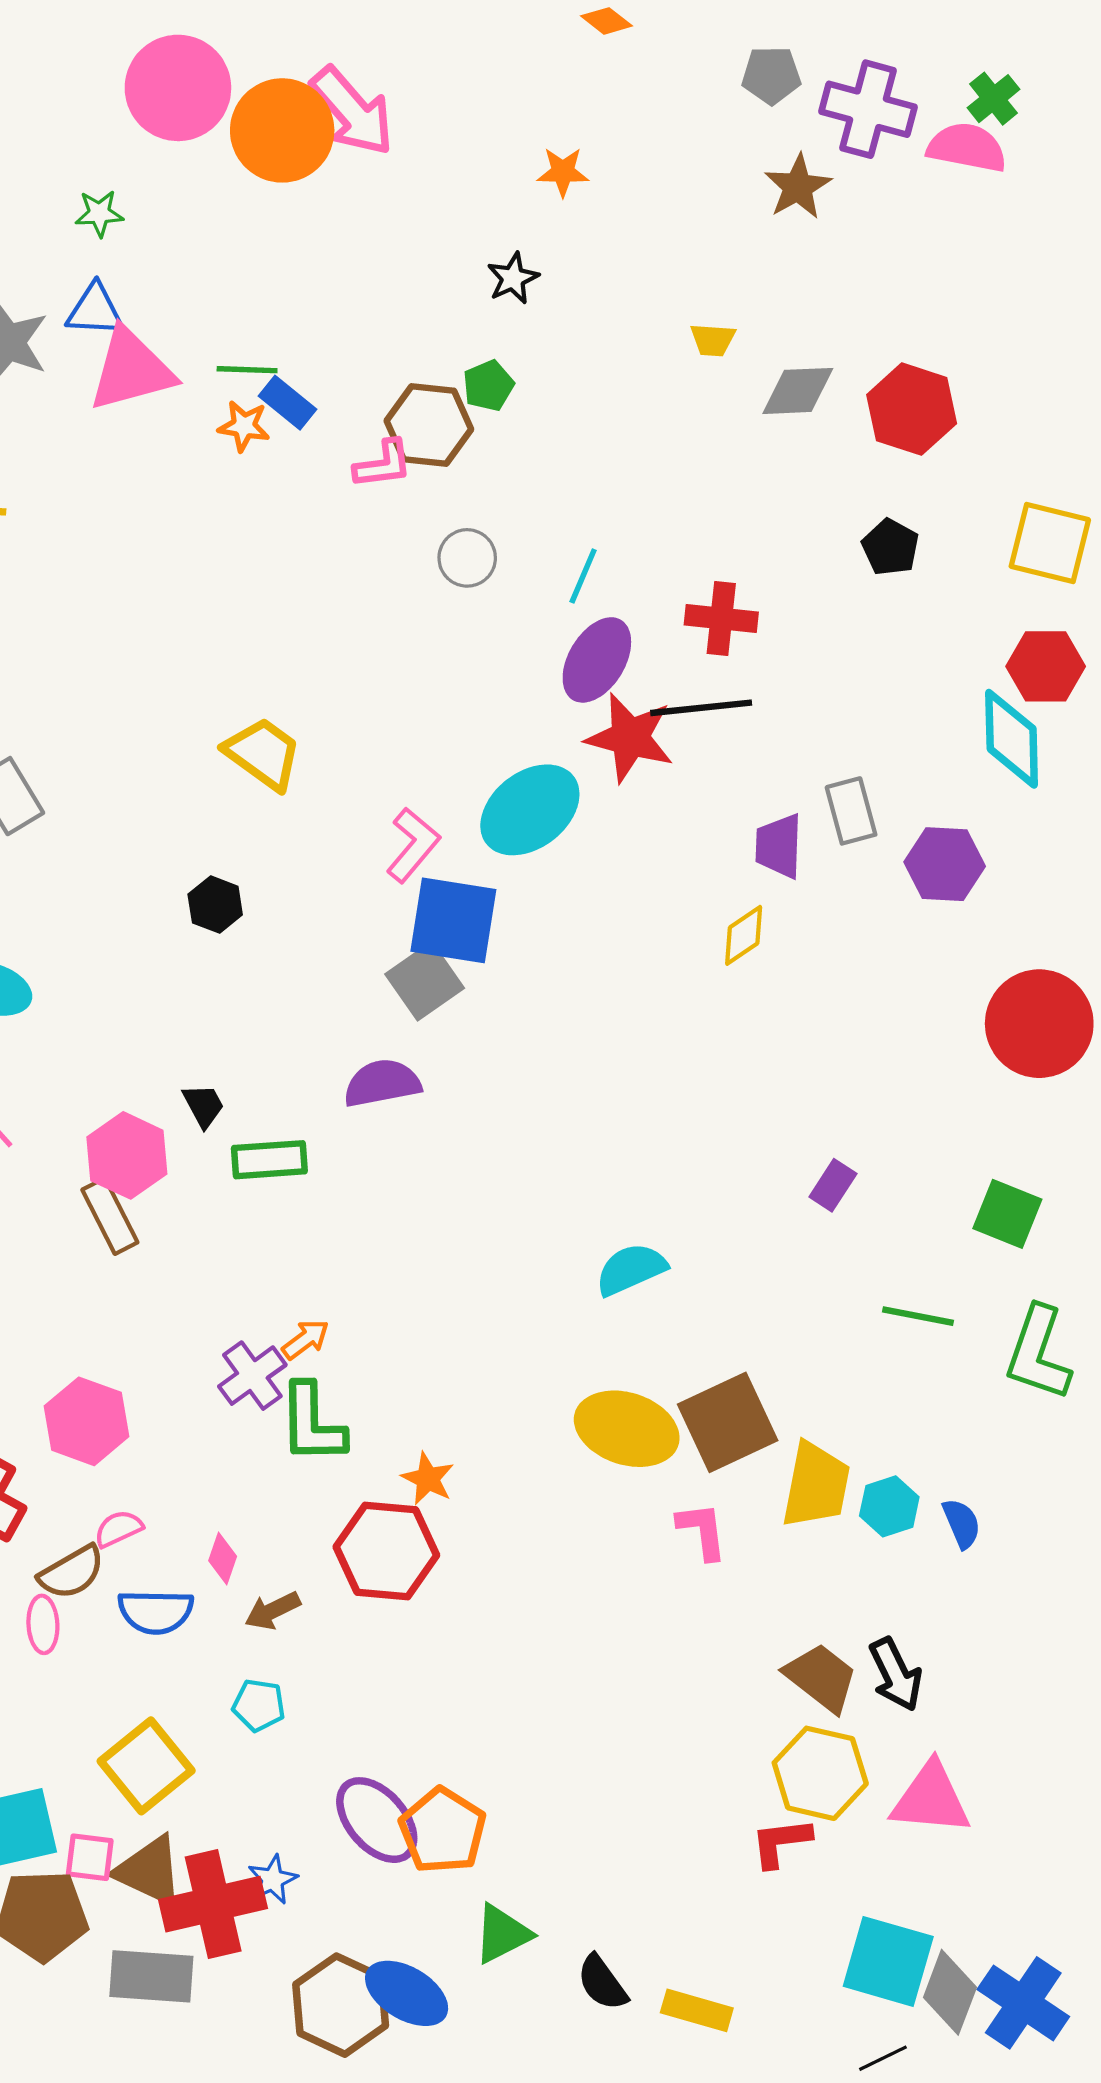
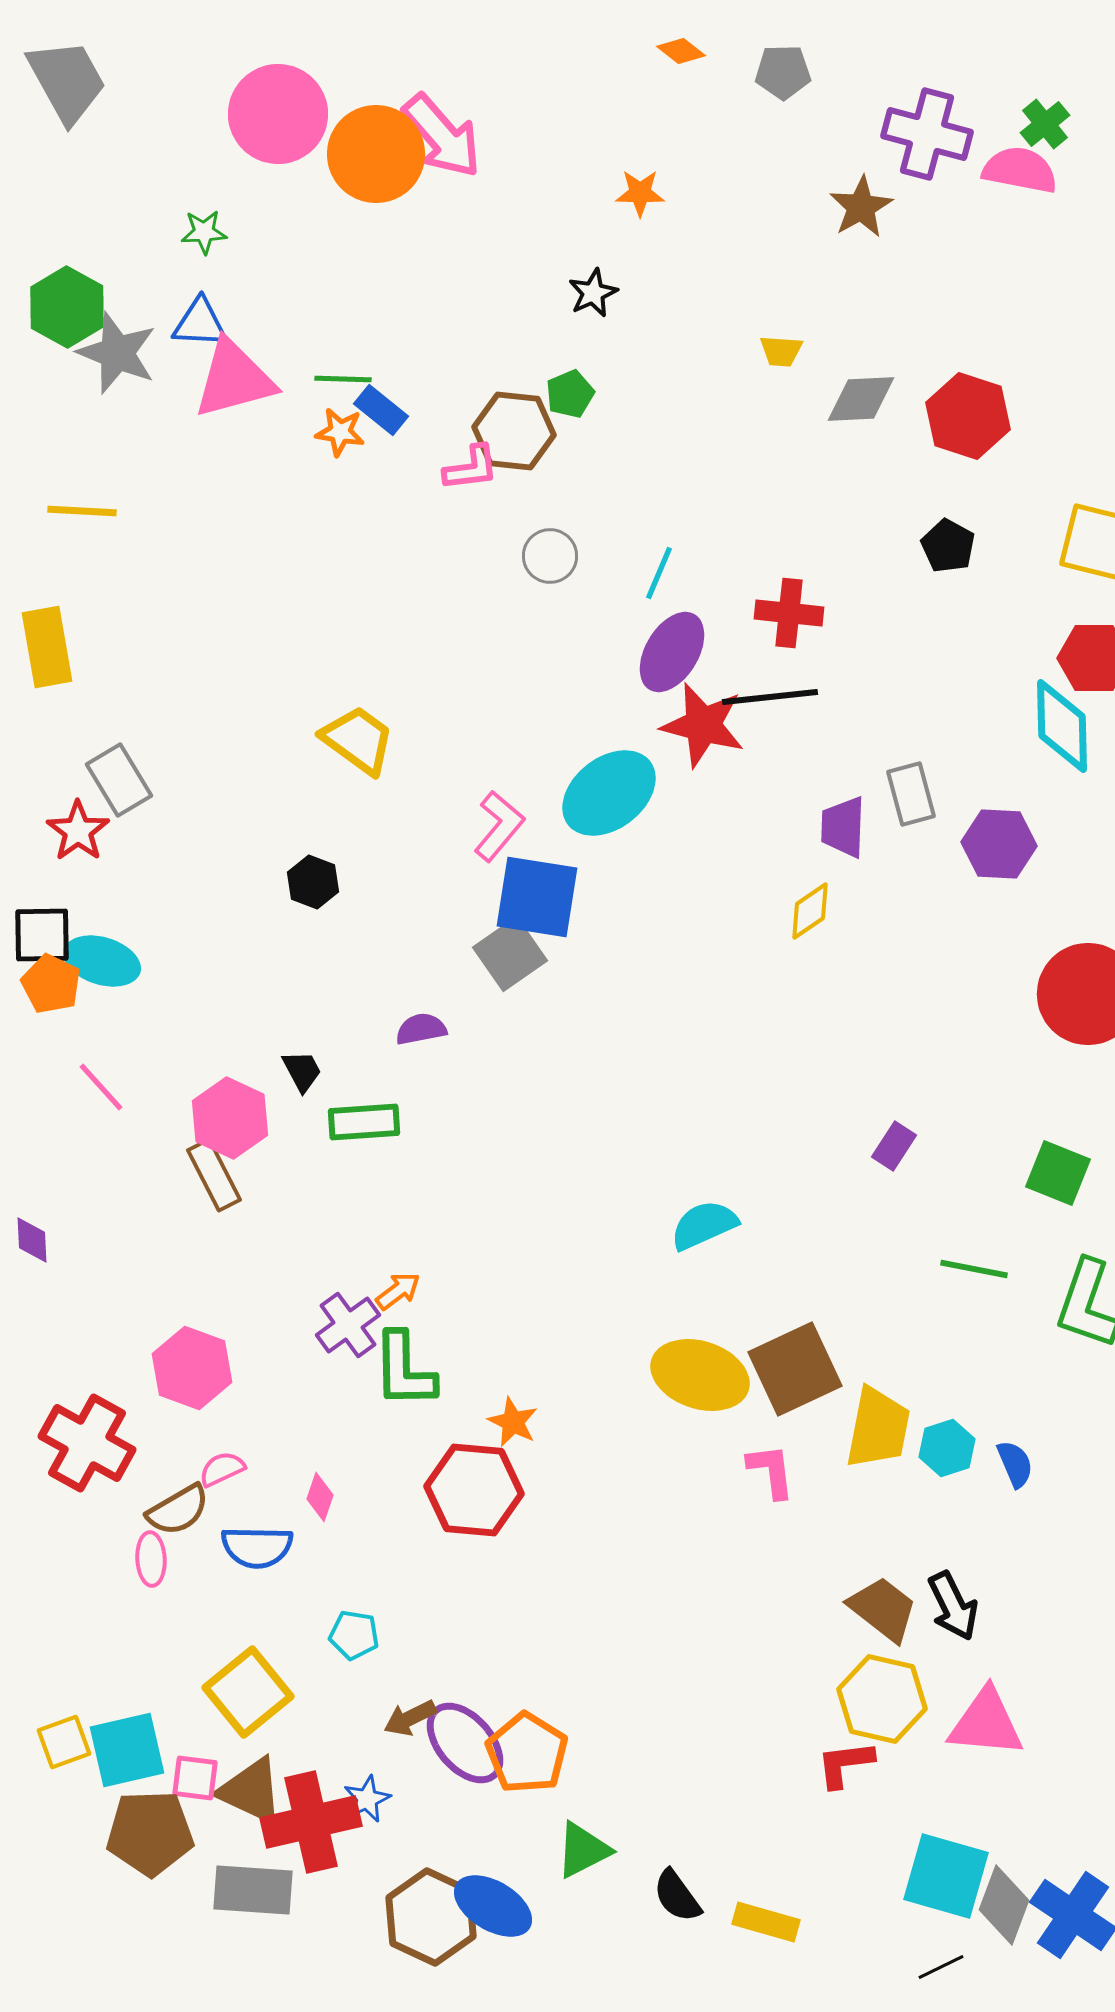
gray pentagon: (771, 75) -> (783, 72), moved
purple semicircle: (382, 1083) -> (421, 1029), moved, size x0.7
brown arrow: (273, 1611) -> (410, 1718), moved

